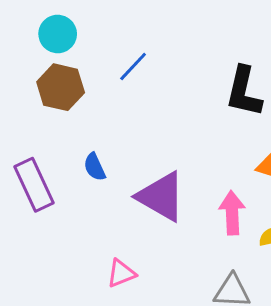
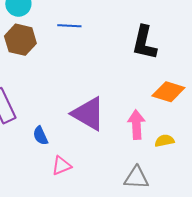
blue line: (133, 66) -> (69, 26), turned 50
blue semicircle: (95, 167) -> (40, 136), moved

